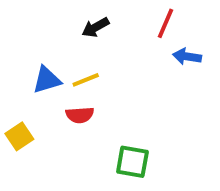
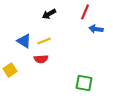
blue triangle: (47, 80) -> (24, 41), turned 49
green square: (132, 162) -> (84, 83), moved

